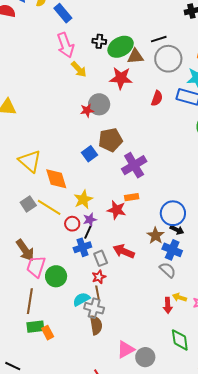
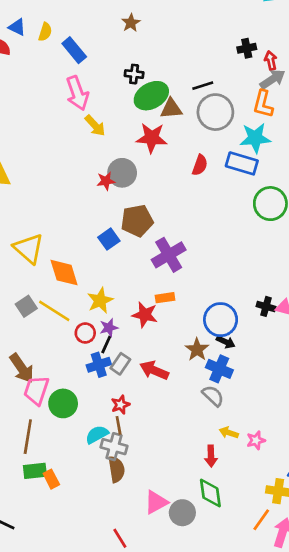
black cross: (99, 41) -> (134, 74), moved
gray rectangle: (101, 258) -> (120, 364), moved, turned 56
red arrow: (168, 306) -> (211, 456), moved
green diamond: (180, 340) -> (210, 493), moved

